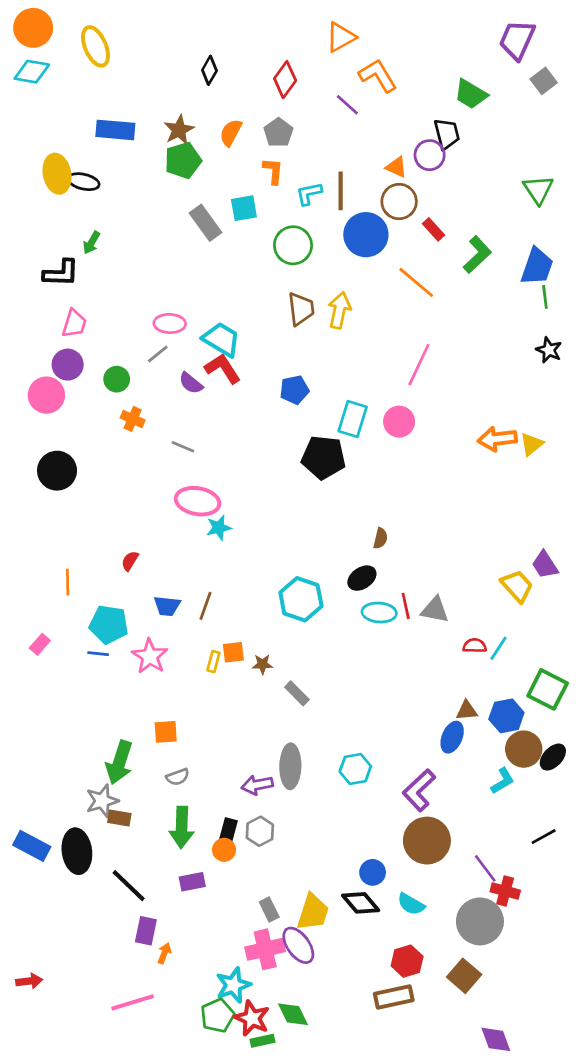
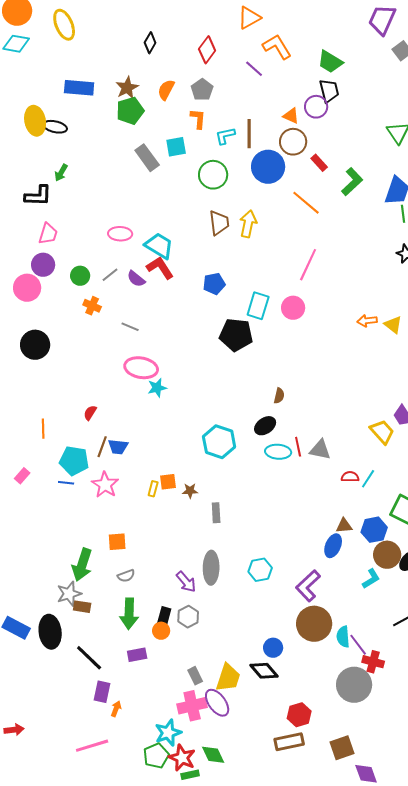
green trapezoid: (471, 94) -> (330, 62), moved
gray line: (158, 354) -> (110, 275), moved
orange arrow: (497, 439) -> (367, 321), size x0.7
yellow triangle: (532, 444) -> (393, 325), turned -42
brown line: (206, 606) -> (102, 447), moved
gray rectangle: (297, 693) -> (216, 513), turned 42
purple arrow: (257, 785) -> (186, 582), turned -120
cyan semicircle: (411, 904) -> (343, 637), moved, turned 55
brown square: (464, 976) -> (342, 748), moved, turned 30

